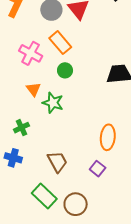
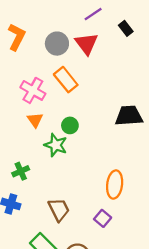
green circle: (65, 70) -> (70, 125), moved
orange triangle: (33, 89) -> (35, 120), moved

